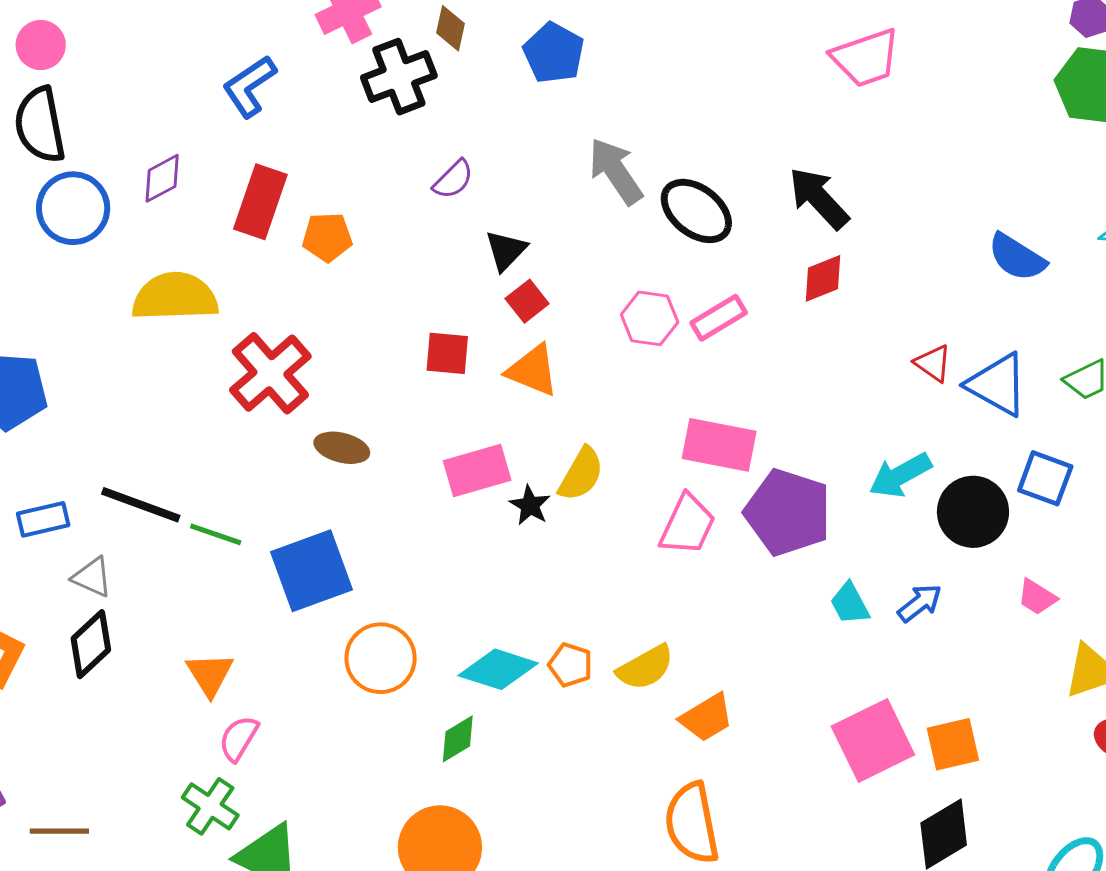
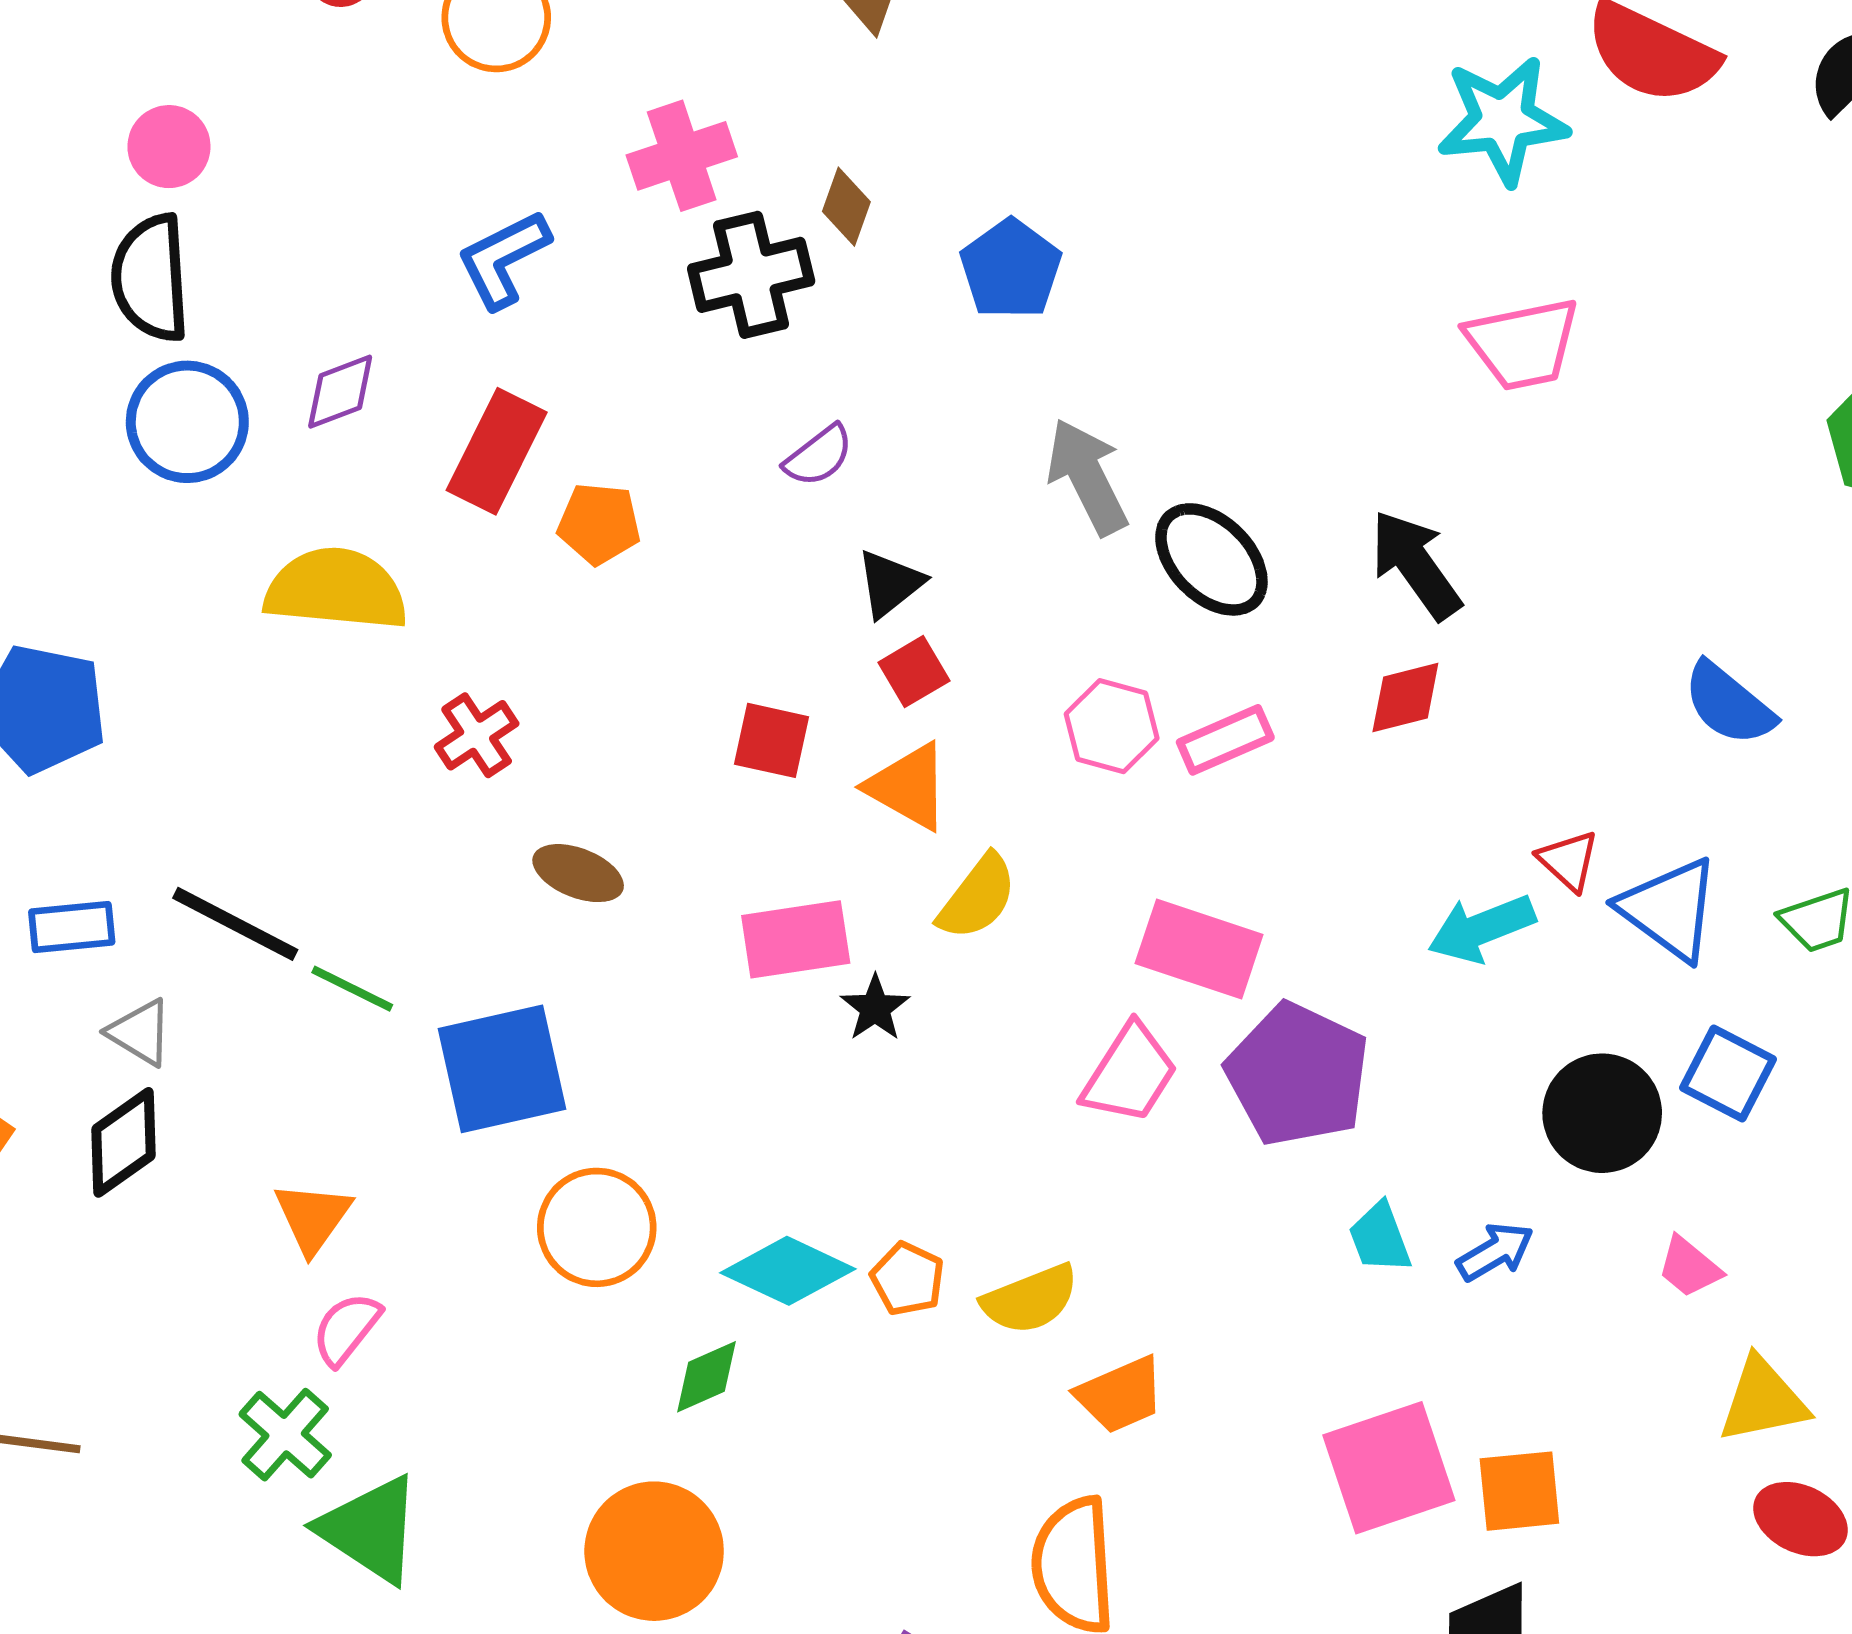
red cross: (270, 373) -> (477, 735), size x0.6
yellow semicircle: (581, 474) -> (977, 897), moved
cyan arrow: (900, 475) -> (1481, 929), moved

